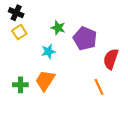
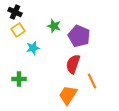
cyan star: (48, 51) -> (33, 48), moved
red semicircle: (111, 59) -> (73, 64), moved
orange trapezoid: (45, 80) -> (68, 95), moved

